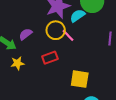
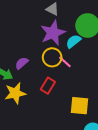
red rectangle: (50, 58) -> (48, 86), turned -35
yellow star: (18, 63) -> (15, 93), size x1.5

